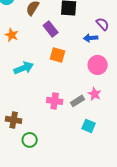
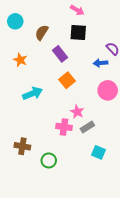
orange square: (58, 55) -> (67, 80), turned 35
pink star: (95, 94) -> (77, 112), moved
green circle: (30, 140) -> (49, 160), moved

